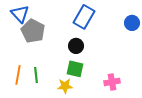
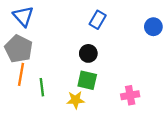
blue rectangle: (84, 17) -> (98, 20), size x0.7
gray pentagon: (33, 31) -> (19, 49), moved
orange line: (18, 75) -> (21, 74), moved

